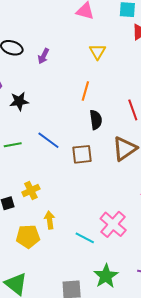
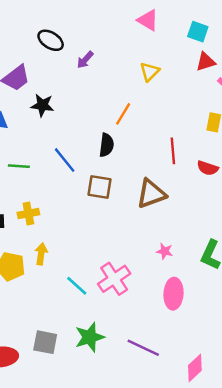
black semicircle: (96, 120) -> (106, 145), moved
green line: (13, 145) -> (19, 166), moved

